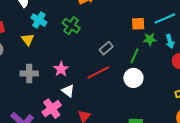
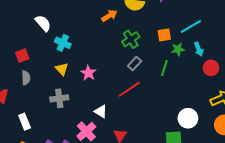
green cross: (71, 26) -> (131, 39), moved, turned 30
yellow triangle: (28, 40) -> (62, 69), moved
pink star: (61, 69) -> (88, 73), moved
white circle: (133, 78) -> (188, 118), moved

